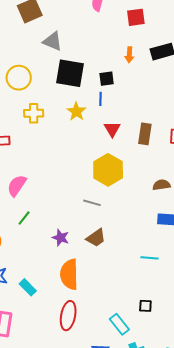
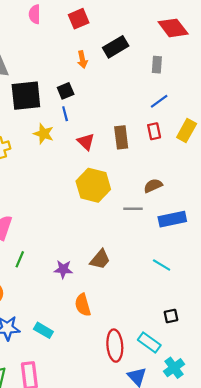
gray line: (92, 203) -> (133, 209), moved
cyan line: (150, 258) -> (162, 265), turned 42
orange semicircle: (69, 274) -> (83, 305), size x0.7
red ellipse: (68, 316) -> (115, 346), moved

